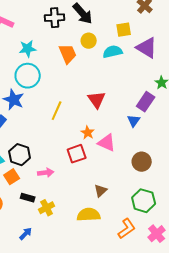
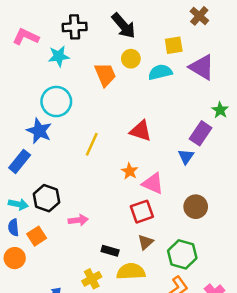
black cross: (55, 18) -> (75, 27), moved
cyan star: (28, 49) -> (59, 56), moved
red triangle: (97, 100) -> (141, 131), turned -36
red square: (77, 154) -> (142, 212), moved
orange square: (12, 177) -> (37, 236), moved
black rectangle: (28, 198) -> (110, 251), moved
green hexagon: (144, 201) -> (182, 254), moved
yellow cross: (47, 208) -> (92, 279), moved

